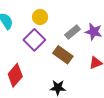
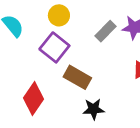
brown rectangle: (63, 55) -> (77, 77), moved

